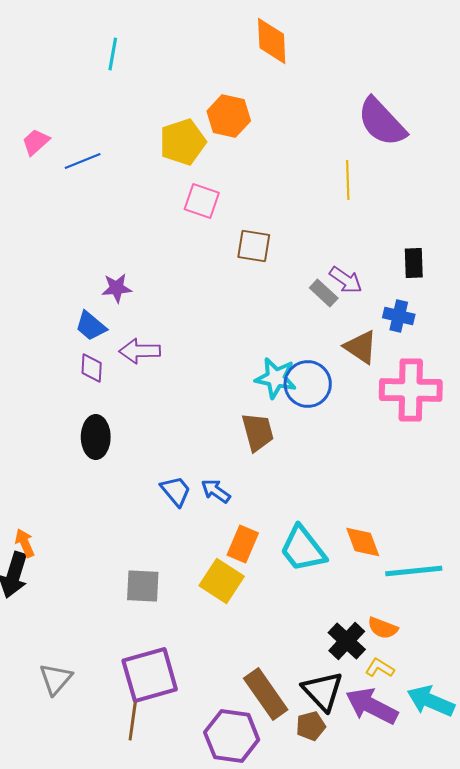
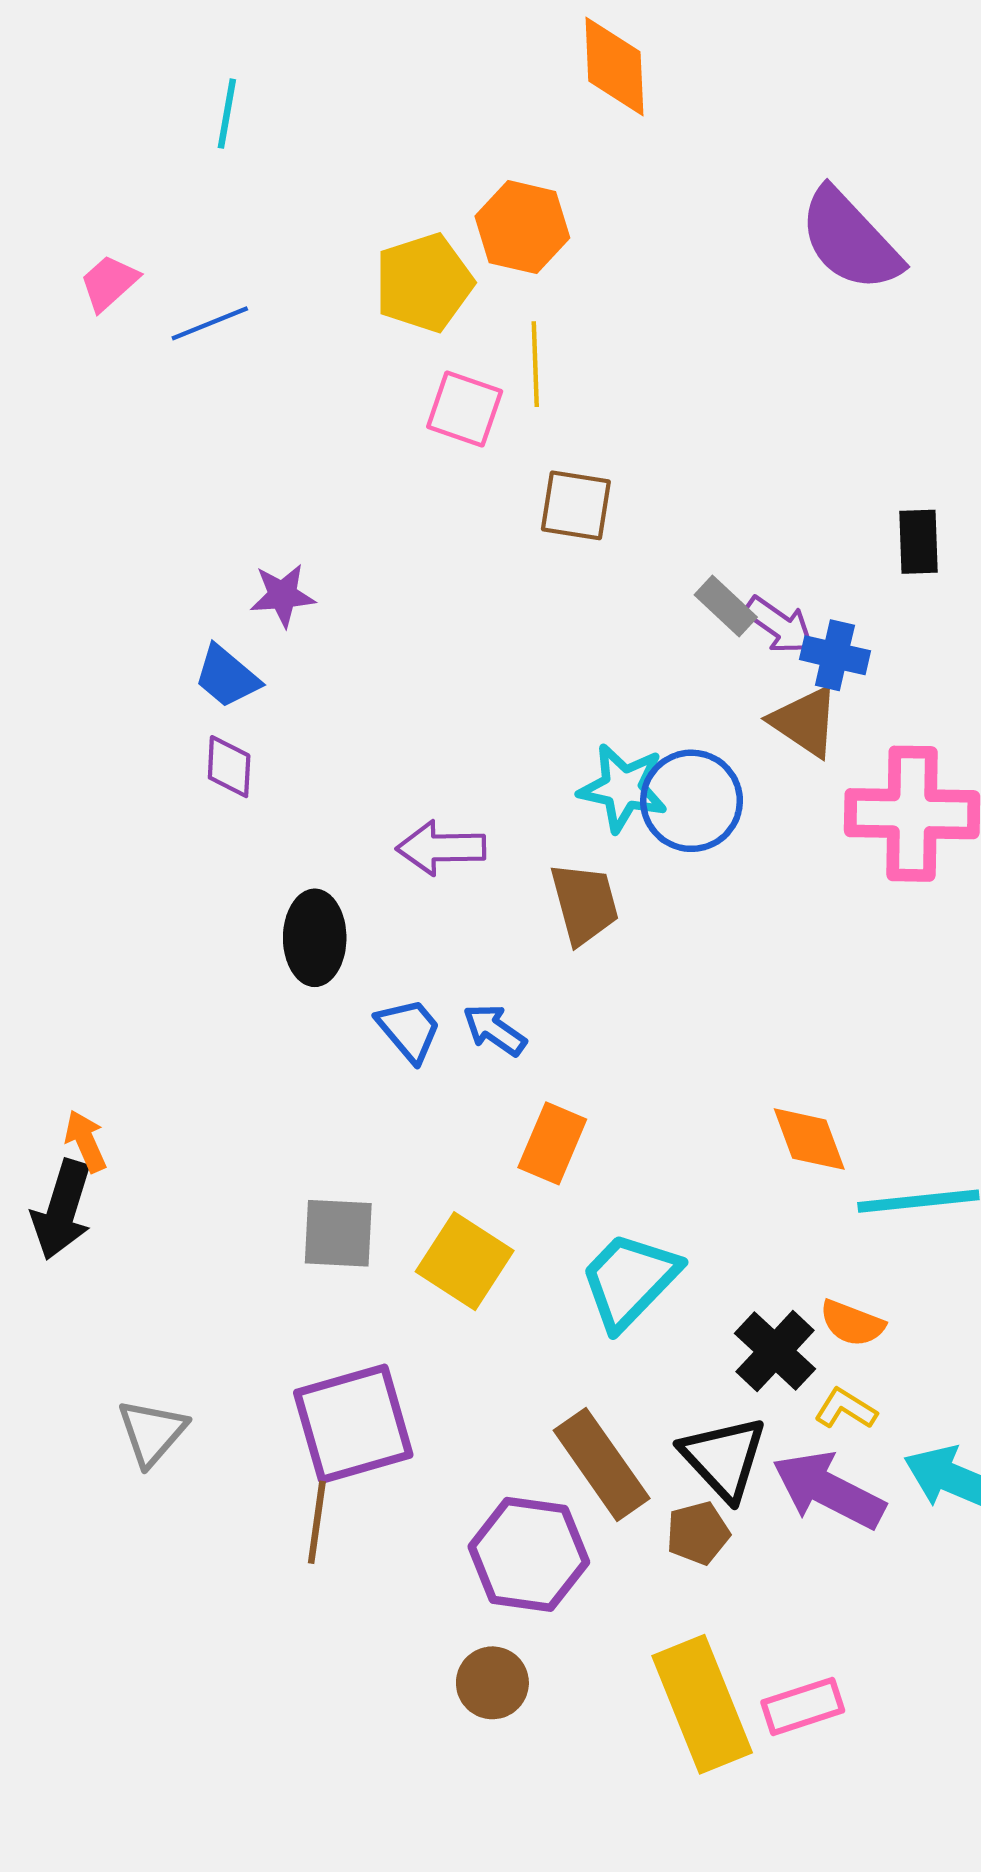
cyan line: (113, 54) -> (227, 114), moved
yellow line: (348, 180) -> (535, 364), moved
purple arrow: (346, 280) -> (779, 625), moved
blue cross: (399, 316) -> (835, 655), moved
purple arrow: (140, 351) -> (441, 848), moved
black ellipse: (96, 437) -> (315, 938), moved
cyan trapezoid: (303, 549) -> (629, 1280), moved, turned 82
yellow square: (222, 581) -> (465, 1261), moved

